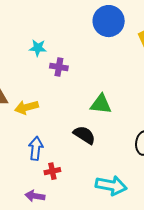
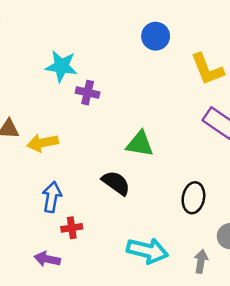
blue circle: (109, 21) -> (156, 36), size x0.7
cyan star: (38, 48) -> (61, 66), size x1.4

